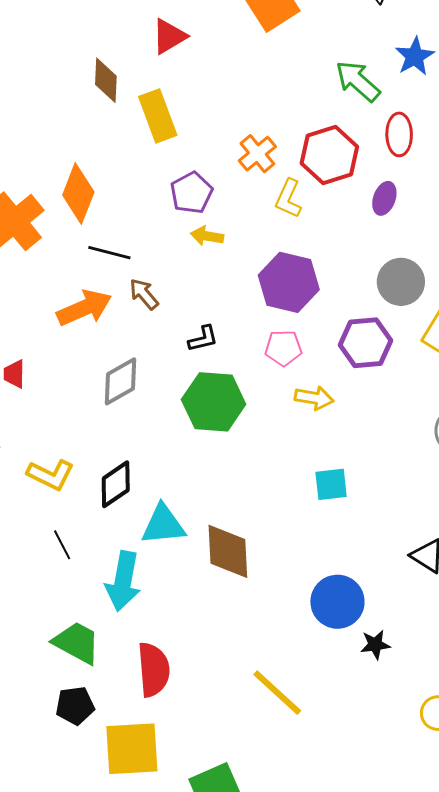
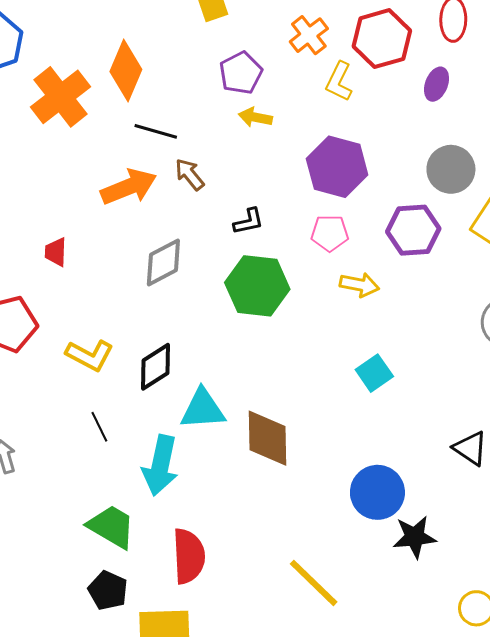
cyan square: (331, 484) -> (374, 373), turned -30
black star: (375, 645) -> (415, 537), size x1.4
black pentagon: (75, 706) -> (108, 590), turned 30

